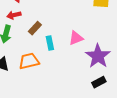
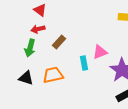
cyan rectangle: (50, 43) -> (84, 63), moved

